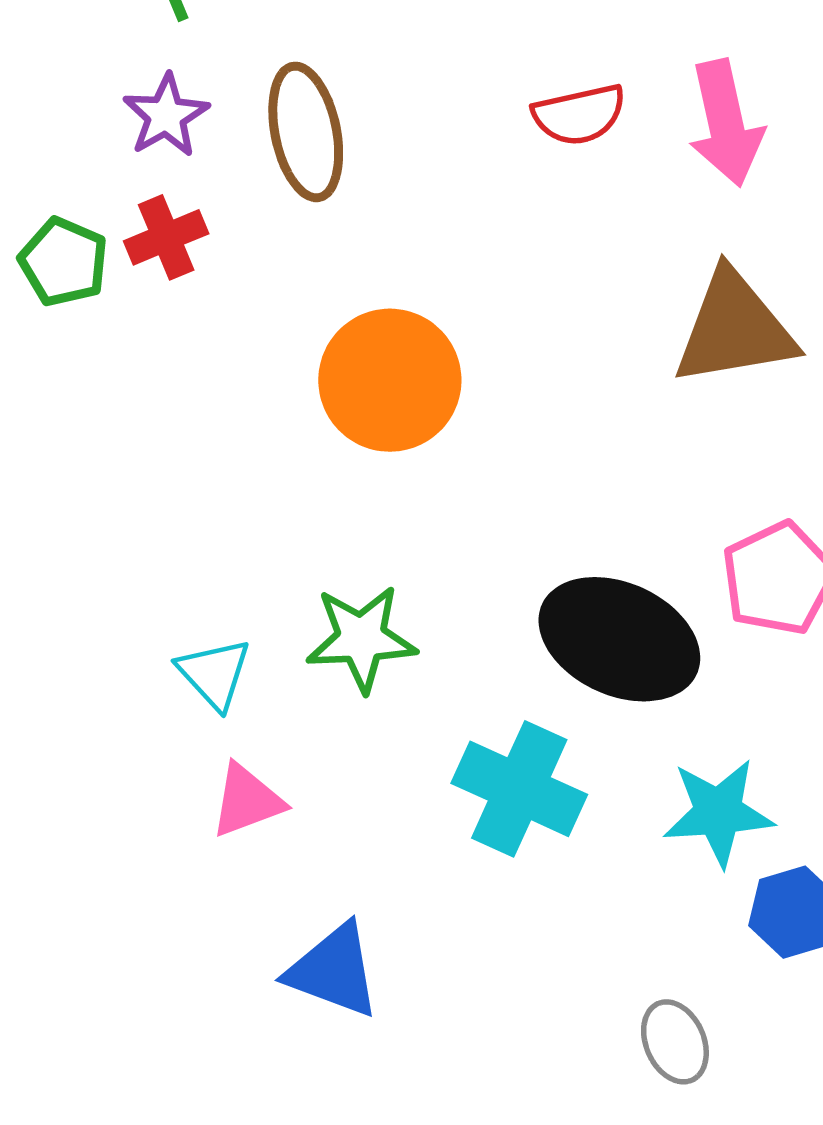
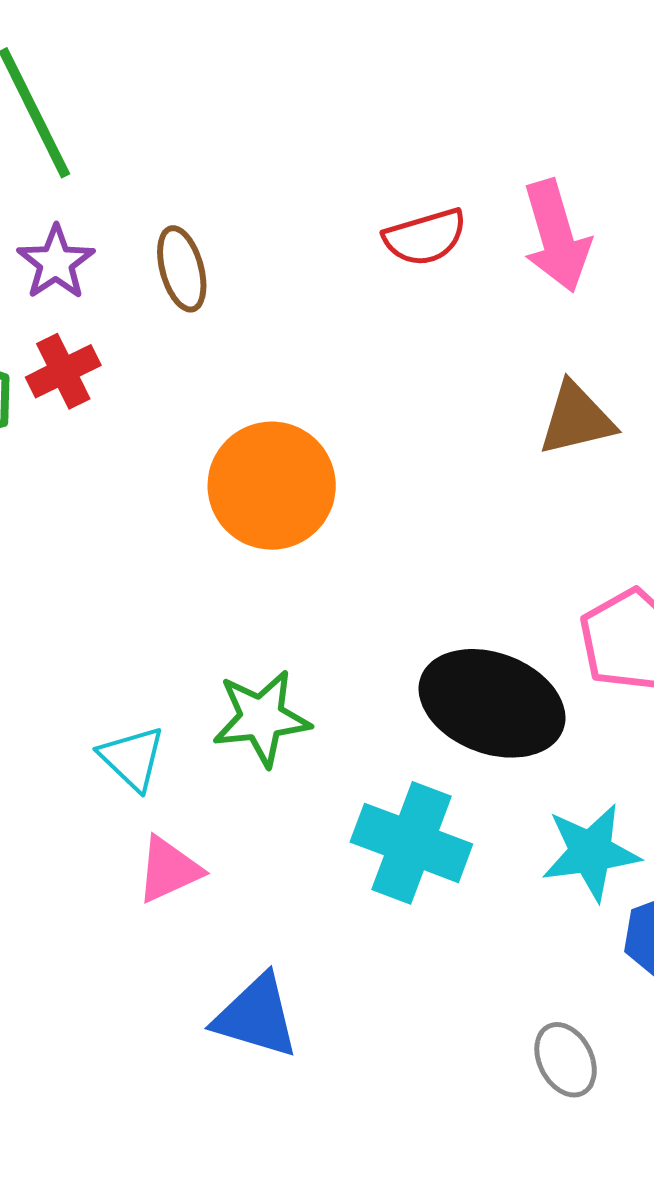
brown ellipse: (306, 132) -> (182, 269), size x0.7
brown triangle: (735, 329) -> (576, 419), size x0.7

